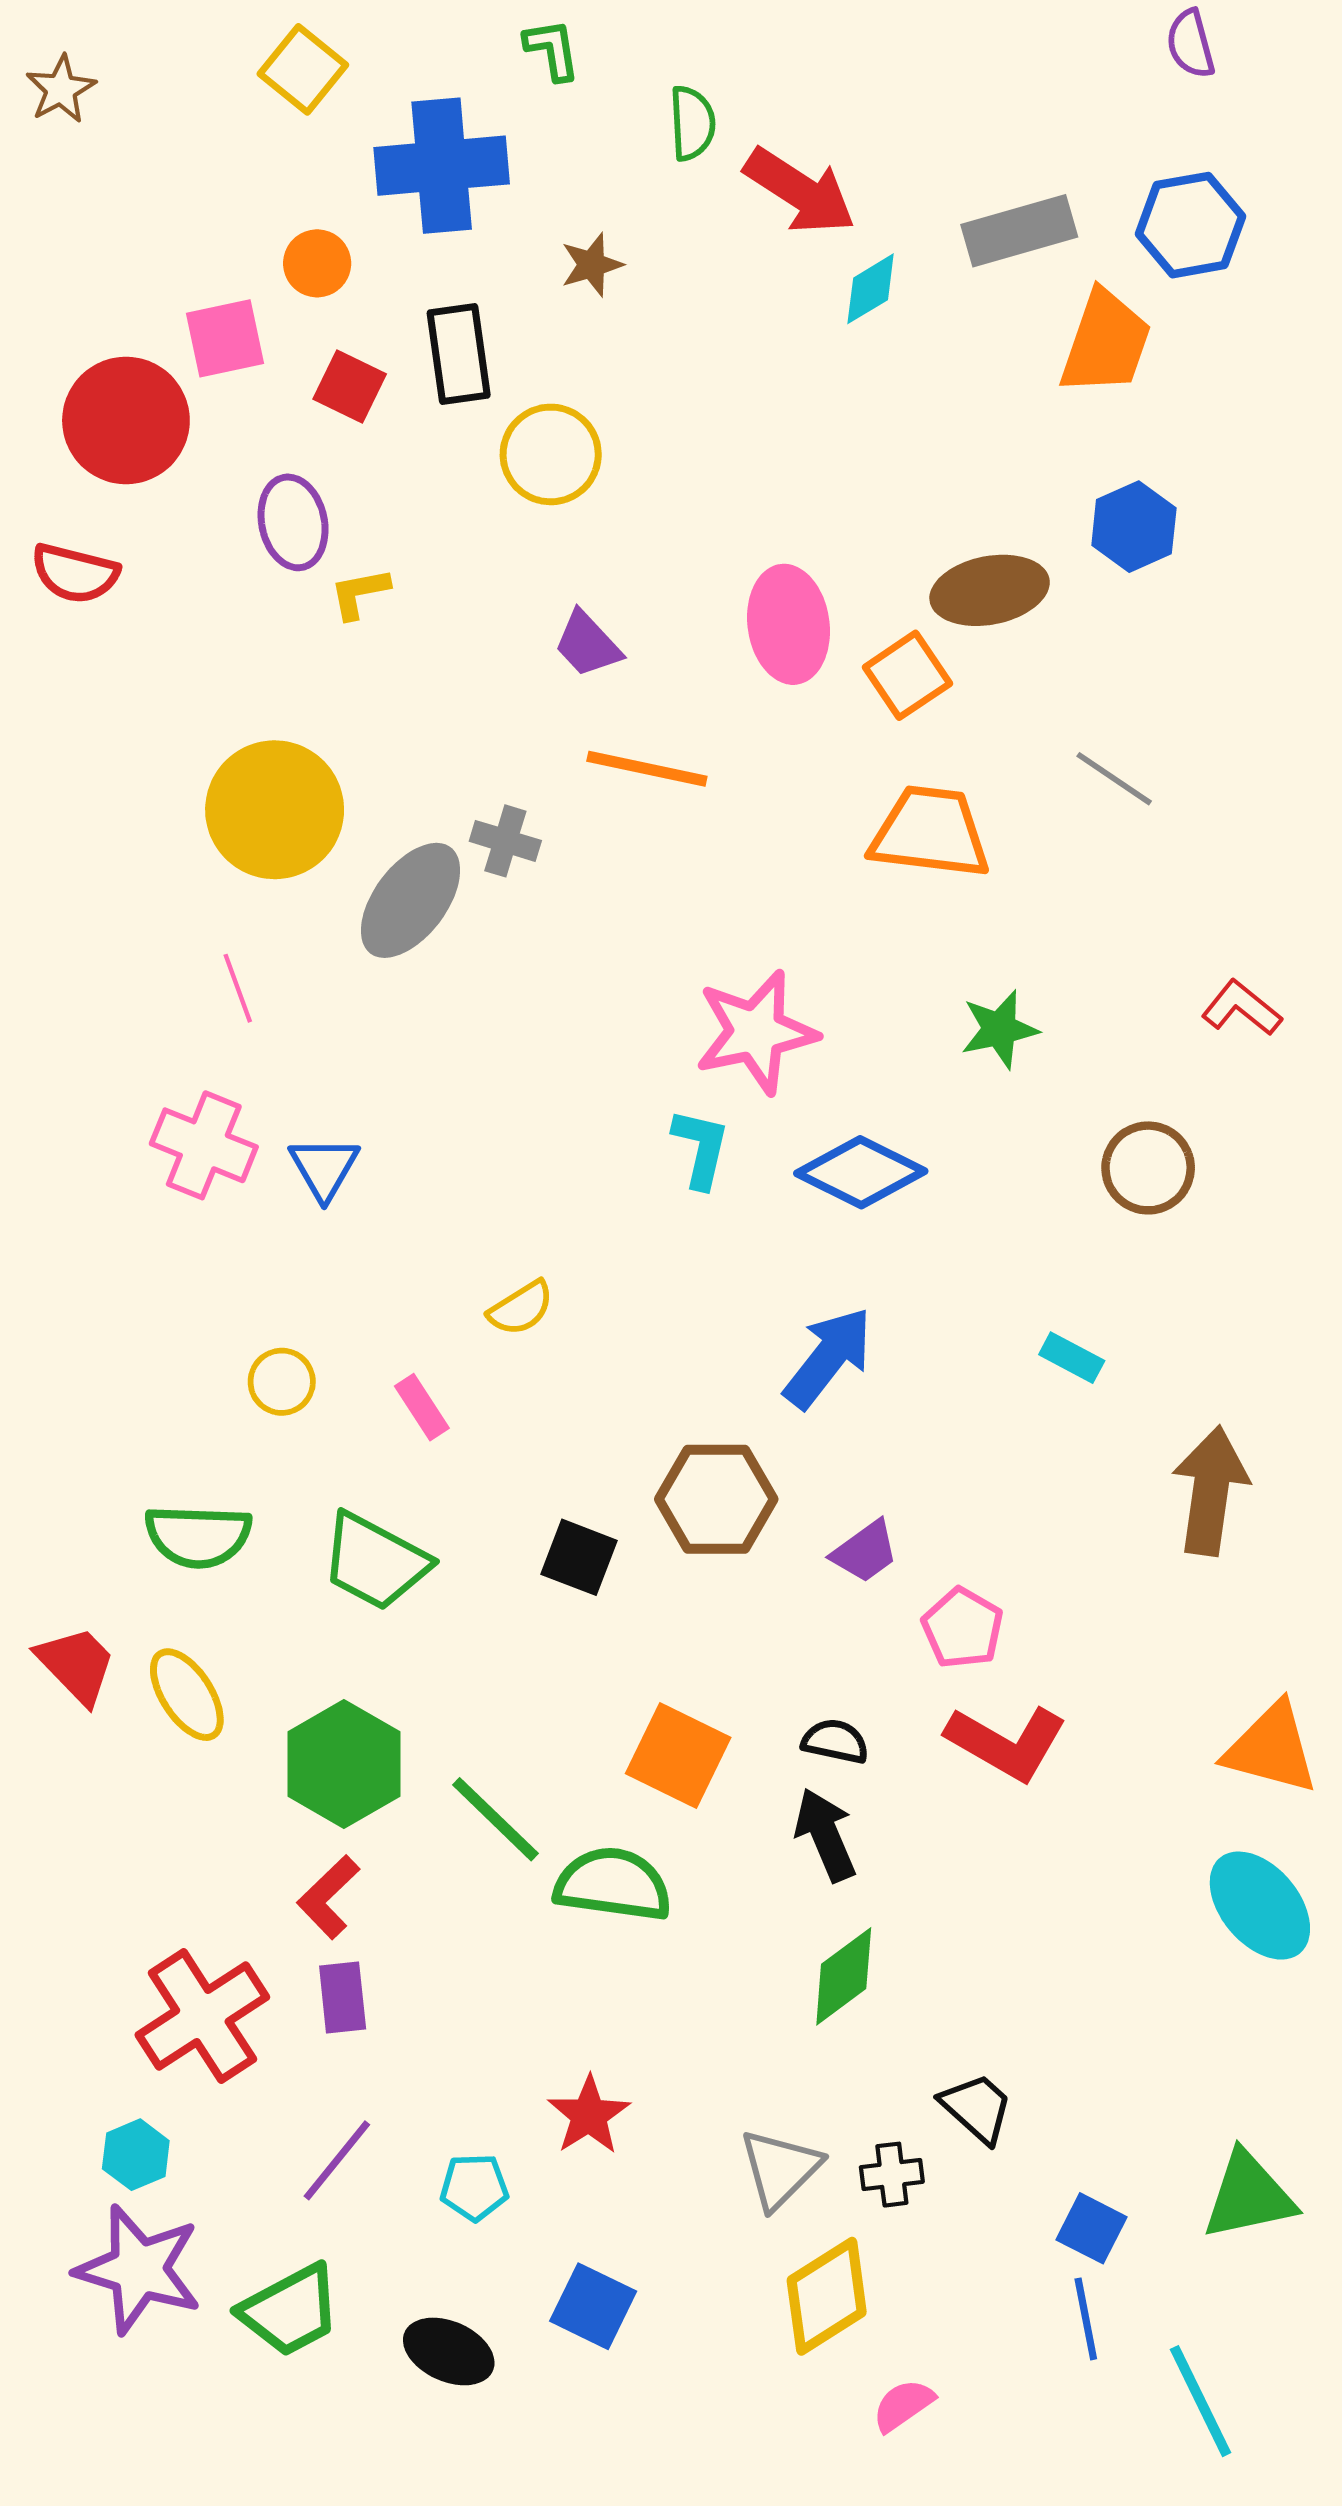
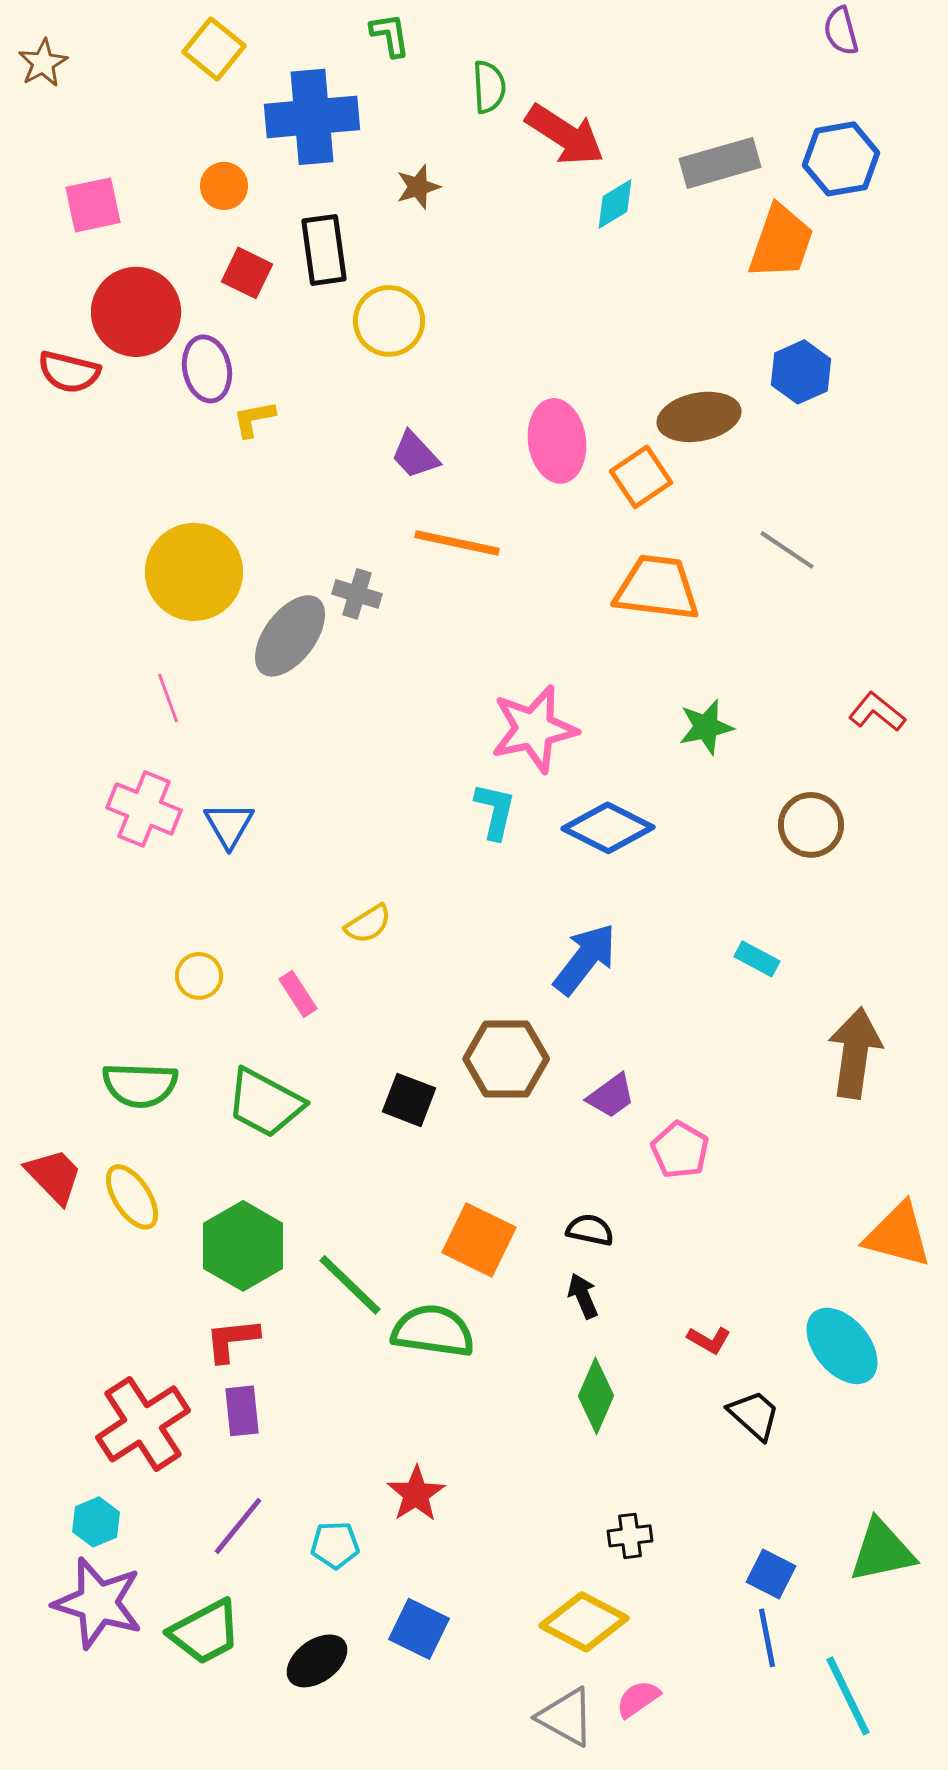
pink square: (225, 338) -> (93, 205), moved
red circle: (126, 420) -> (136, 312), moved
red semicircle: (75, 573) -> (69, 372), moved
red L-shape: (1007, 1743) -> (709, 1340), moved, size x0.5
black arrow: (825, 1835) -> (583, 1296), size x0.7
red L-shape: (328, 1897) -> (232, 1340), turned 38
cyan ellipse: (1260, 1906) -> (842, 1346), moved
green diamond: (844, 1976) -> (596, 1396), turned -30
black trapezoid: (977, 2108) -> (754, 1415), moved
gray triangle: (780, 2169) -> (566, 1717), moved, turned -46
yellow diamond: (827, 2296) -> (584, 1622), turned 60
black ellipse: (449, 2351) -> (317, 1661), turned -60

